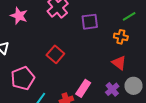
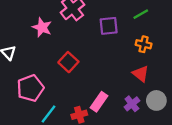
pink star: (19, 16) -> (42, 27), moved
green line: (129, 16) -> (141, 14), moved

